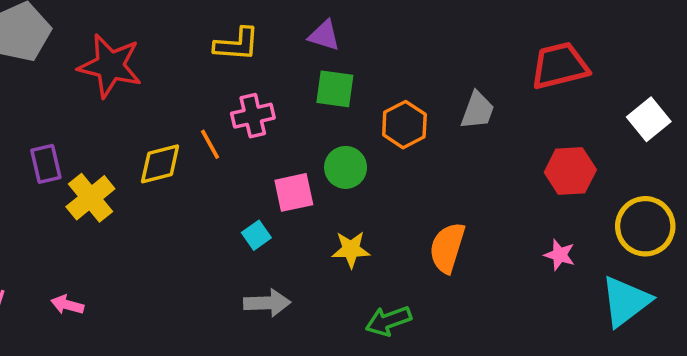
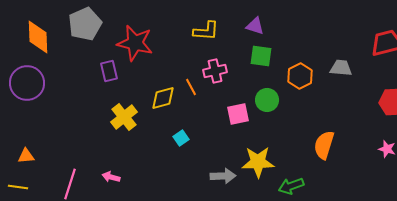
gray trapezoid: (478, 110) -> (341, 68), turned -105
purple rectangle: (46, 164) -> (109, 71), moved
cyan square: (256, 235) -> (181, 138), moved
yellow star: (351, 249) -> (258, 162), moved, size x1.5

